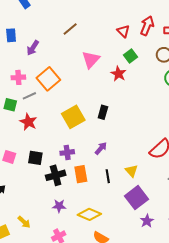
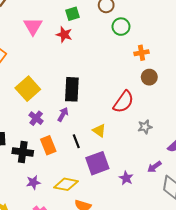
green square: (130, 56) -> (72, 14), turned 32
black rectangle: (103, 112) -> (72, 89), moved, size x1.6
purple cross: (67, 152) -> (36, 118), moved, turned -32
black cross: (56, 175) -> (23, 152), turned 36
purple square: (137, 198) -> (97, 163), moved, turned 30

